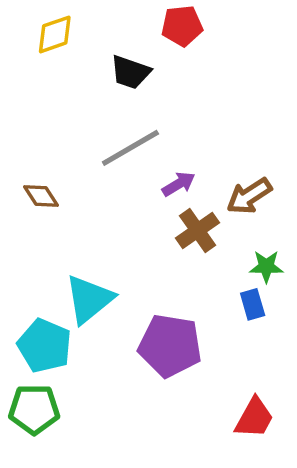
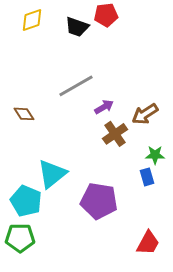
black trapezoid: (130, 72) -> (77, 27), moved

